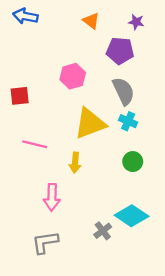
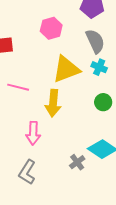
yellow arrow: (75, 163) -> (53, 103), size x1.5
gray L-shape: (45, 242) -> (27, 172), turned -50

